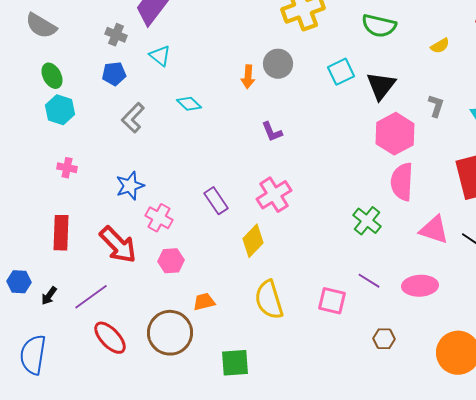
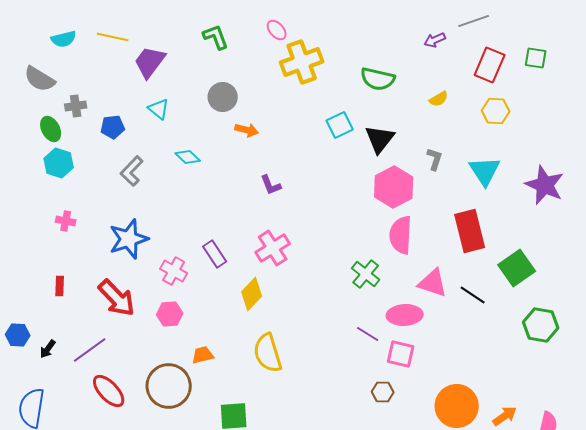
gray cross: (116, 35) -> (76, 106), moved, turned -30
gray circle: (278, 64) -> (223, 97), moved
orange arrow: (248, 77) -> (247, 130), turned -80
blue star: (130, 186) -> (129, 239), size x1.4
pink cross: (159, 218) -> (174, 271), moved
red rectangle: (61, 233) -> (60, 286), size x0.6
pink ellipse: (420, 286) -> (405, 315), moved
pink square: (332, 301) -> (401, 354), moved

